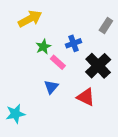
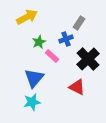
gray rectangle: (106, 25) -> (79, 23), moved
blue triangle: (51, 87) -> (34, 78), moved, size x1.5
cyan star: (15, 114) -> (32, 102), moved

